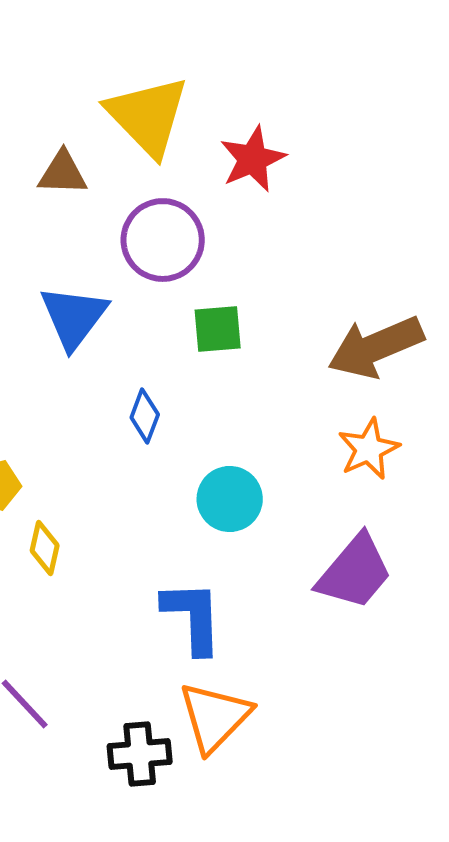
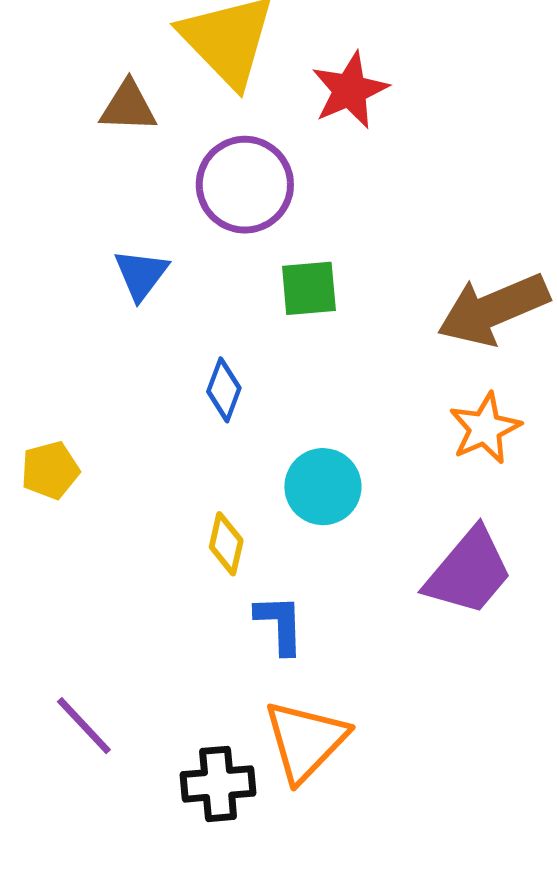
blue triangle: (74, 317) -> (141, 274), size x0.7
yellow diamond: (45, 548) -> (226, 544), moved
blue L-shape: (193, 617) -> (280, 624), size x0.7

